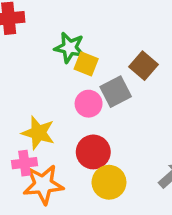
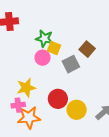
pink circle: (89, 104) -> (43, 58), moved
yellow star: (38, 133) -> (26, 88), turned -30
yellow circle: (109, 182) -> (77, 110), moved

